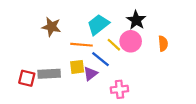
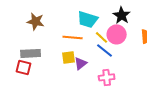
cyan trapezoid: (98, 25) -> (88, 19), turned -125
brown star: (51, 27) -> (36, 21), moved
blue line: (100, 59) -> (105, 50), moved
gray rectangle: (49, 74) -> (31, 53), moved

